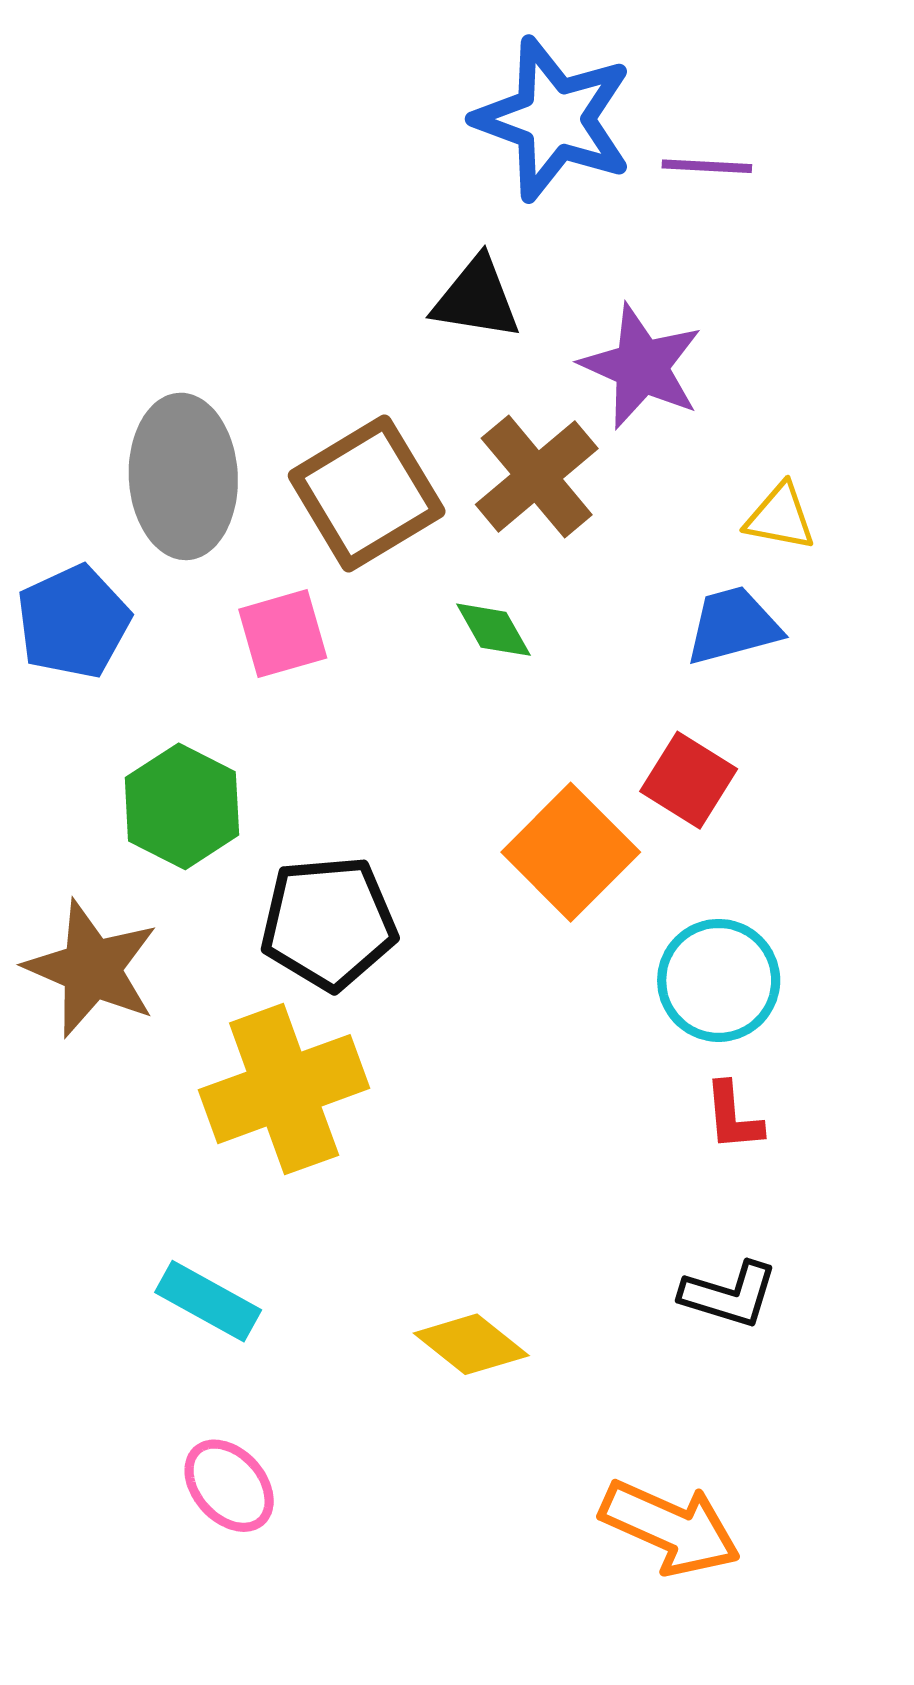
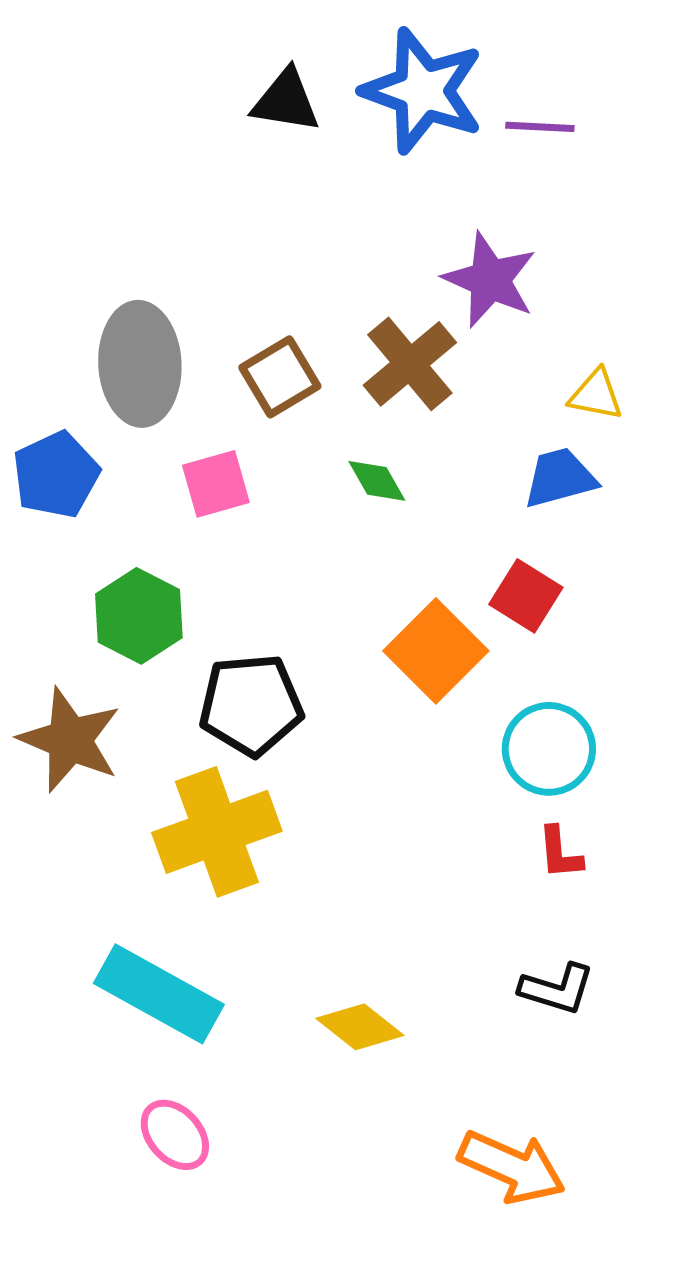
black triangle: (476, 298) -> (286, 101), moved
brown square: (367, 493) -> (280, 377), size x0.7
cyan rectangle: (208, 1301) -> (159, 994), size x1.6

